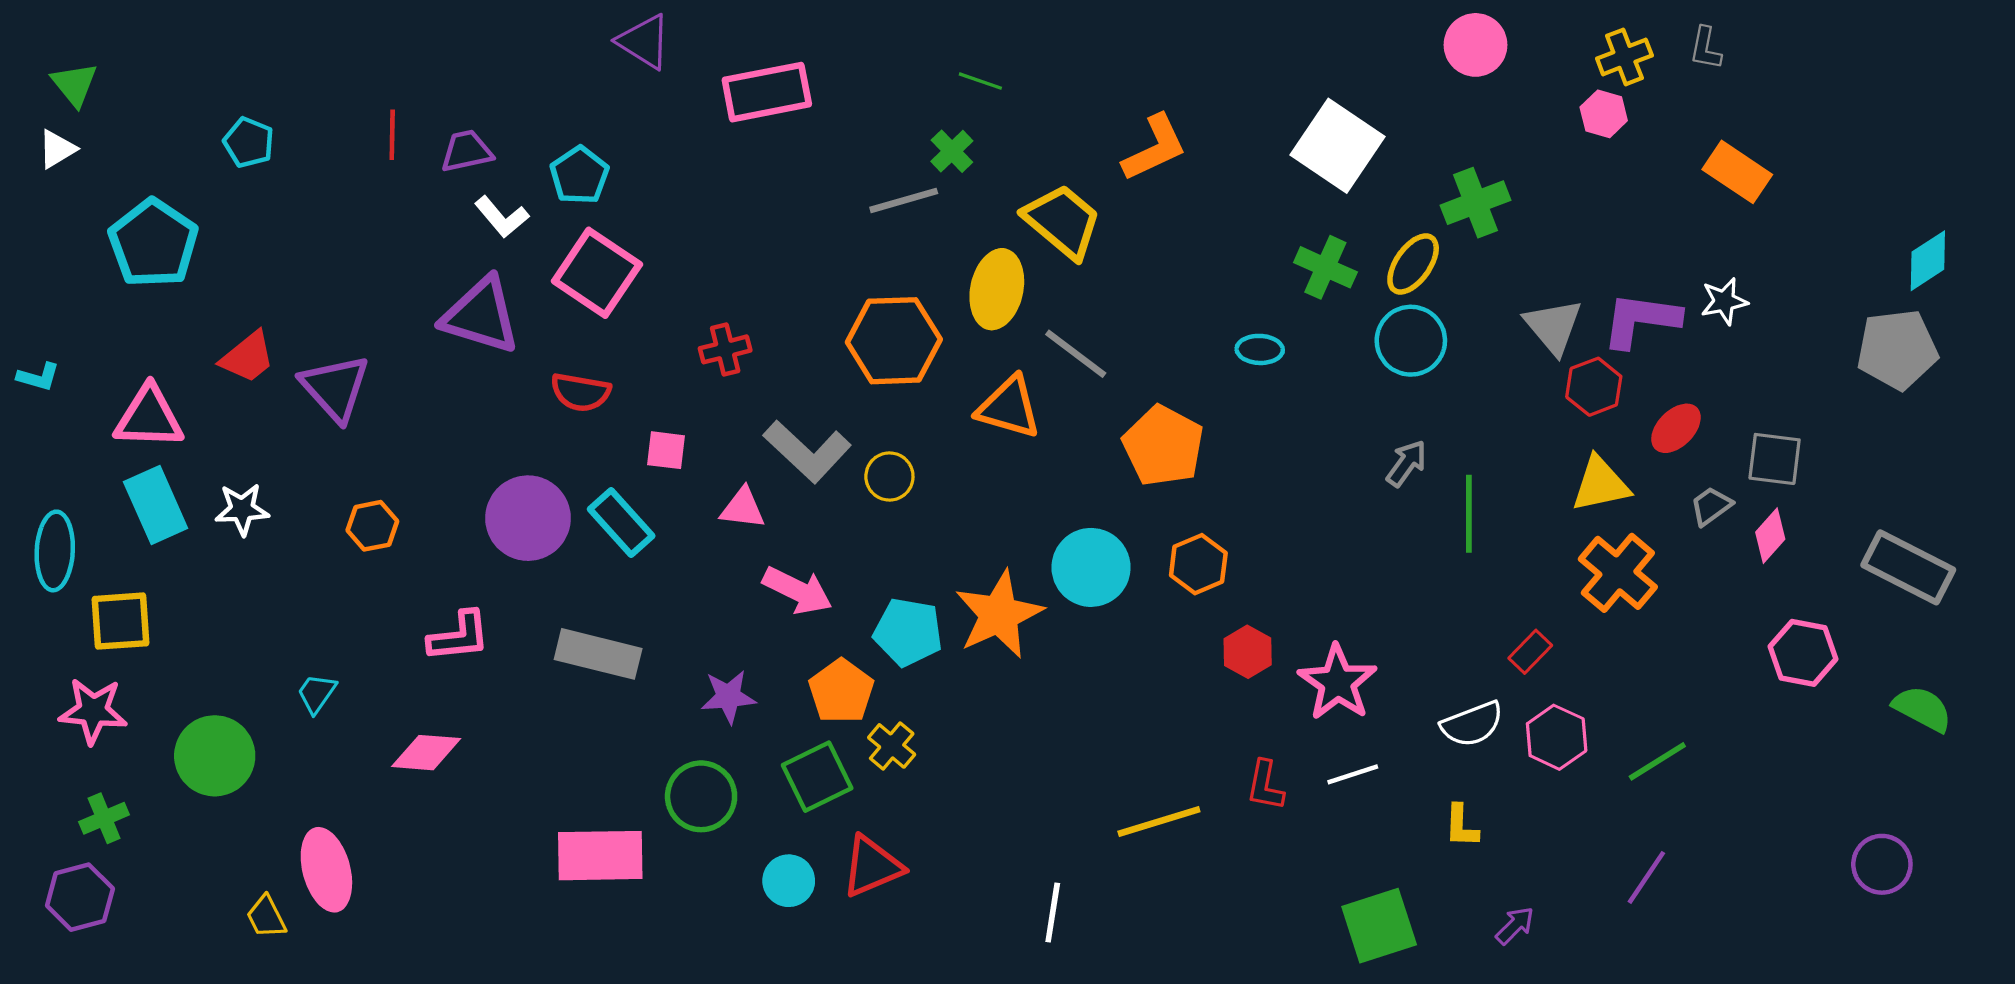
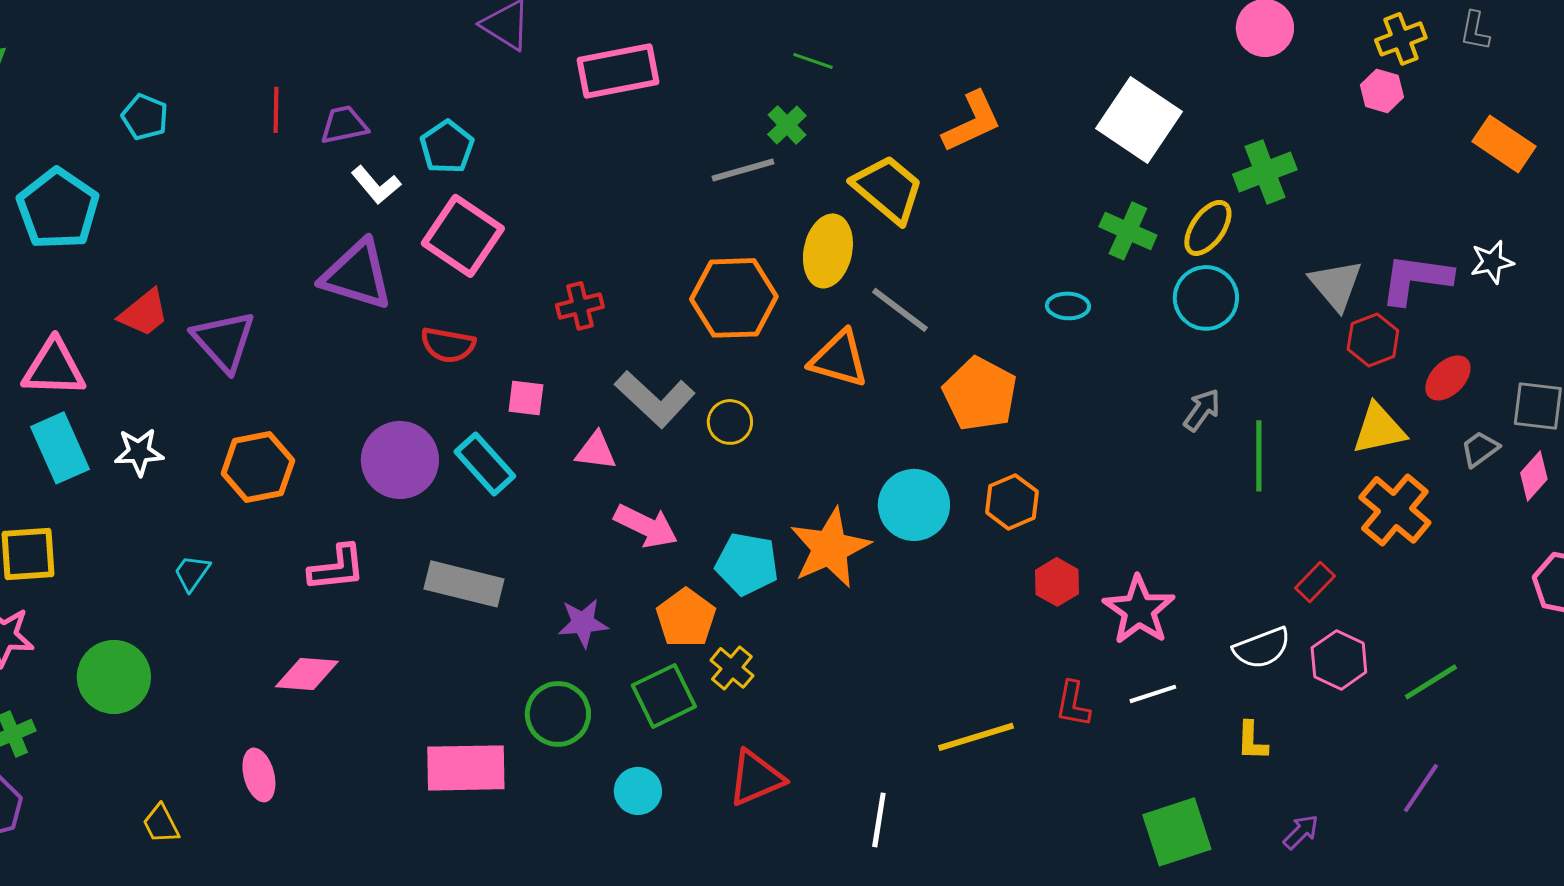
orange hexagon: (372, 526) -> (258, 467), size x1.5
cyan trapezoid: (317, 693) -> (192, 573), moved
red triangle: (872, 866) -> (756, 778), moved
pink ellipse: (326, 870) -> (259, 775), moved, size x0.7

